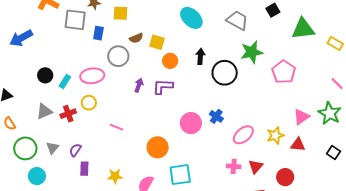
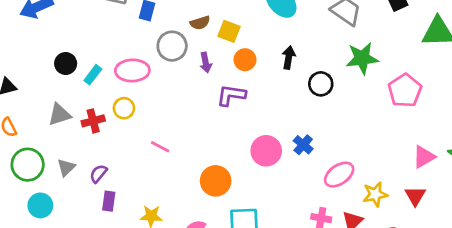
black circle: (225, 73) -> (321, 84), size x0.7
purple arrow: (139, 85) -> (206, 63), moved, turned 144
yellow star: (275, 135) -> (375, 194), moved
red triangle: (298, 145) -> (415, 196), turned 49

